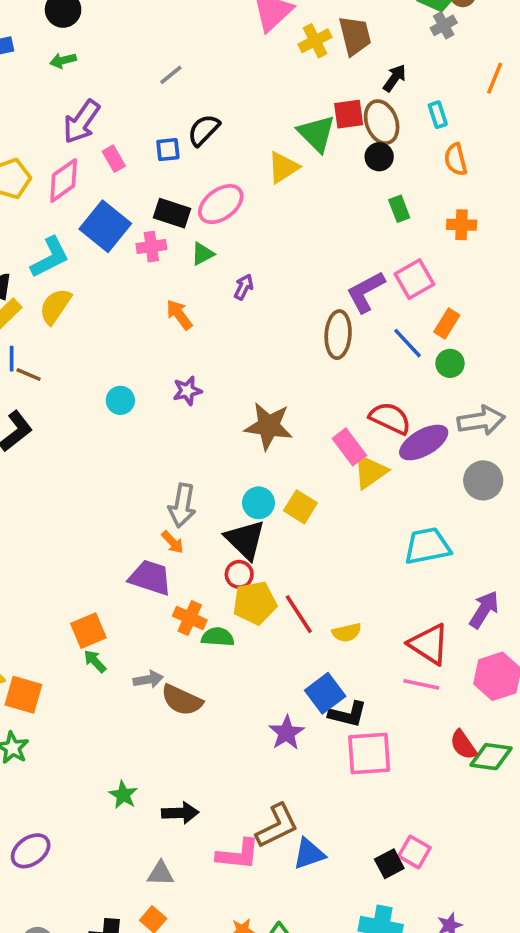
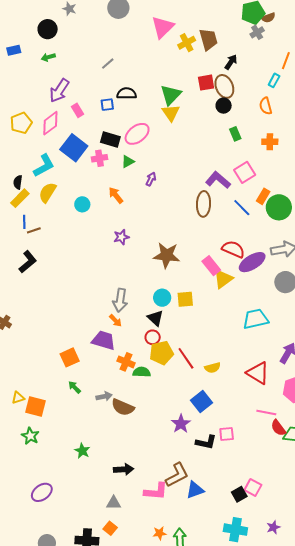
cyan rectangle: (438, 115) -> (274, 80), moved, turned 48
black semicircle: (204, 130) -> (127, 93), turned 48
green triangle: (317, 133) -> (171, 95), moved, turned 30
yellow triangle: (283, 167) -> (171, 113), turned -30
purple L-shape: (366, 292) -> (218, 180), turned 70
green circle: (450, 363) -> (279, 207), moved, size x1.6
brown line: (29, 374) -> (34, 230), turned -40
cyan circle: (120, 400) -> (82, 204), moved
yellow square: (300, 507) -> (185, 299), turned -36
black triangle: (245, 540) -> (155, 318), size x0.7
orange square: (88, 631) -> (70, 357), moved
pink line: (421, 684) -> (266, 413), moved
black L-shape: (348, 714) -> (206, 442), moved
pink square: (369, 754) -> (227, 434), size x0.6
green star: (123, 795) -> (82, 451), moved

